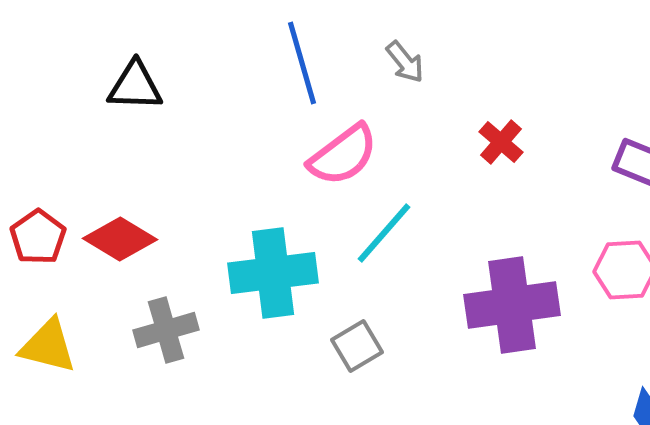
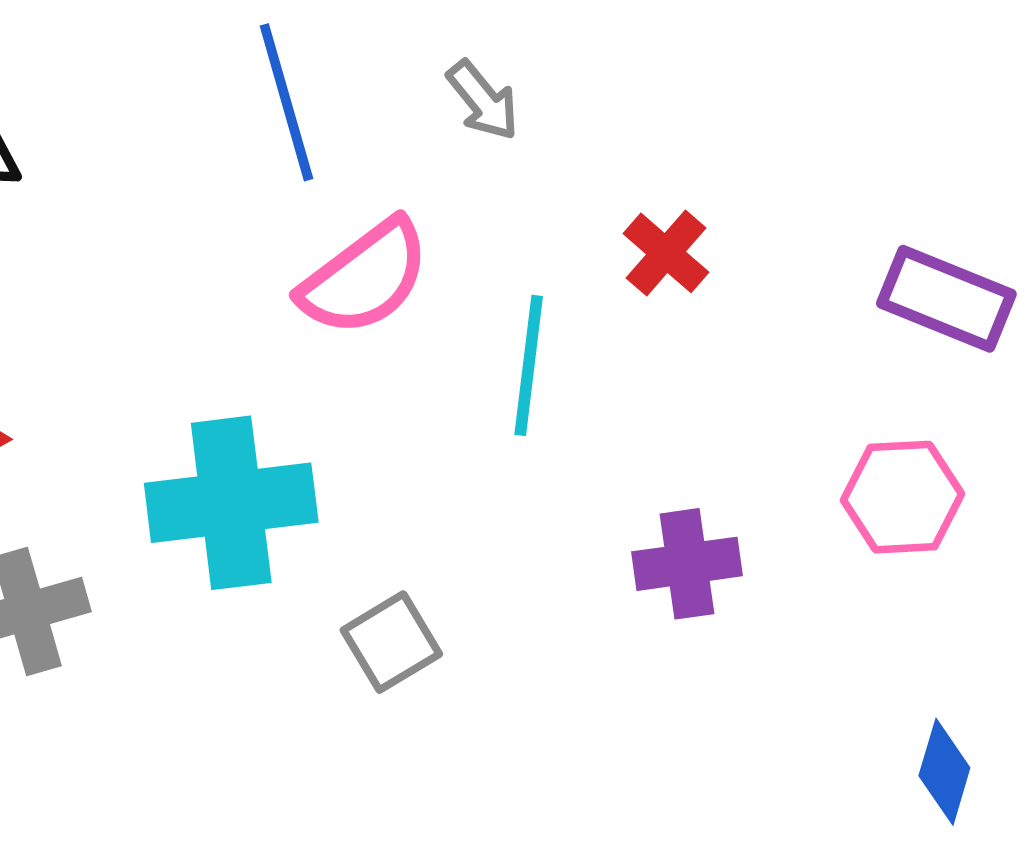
cyan line: (384, 233) -> (529, 365), moved, turned -34
purple cross: (512, 305) -> (687, 564), size x0.6

